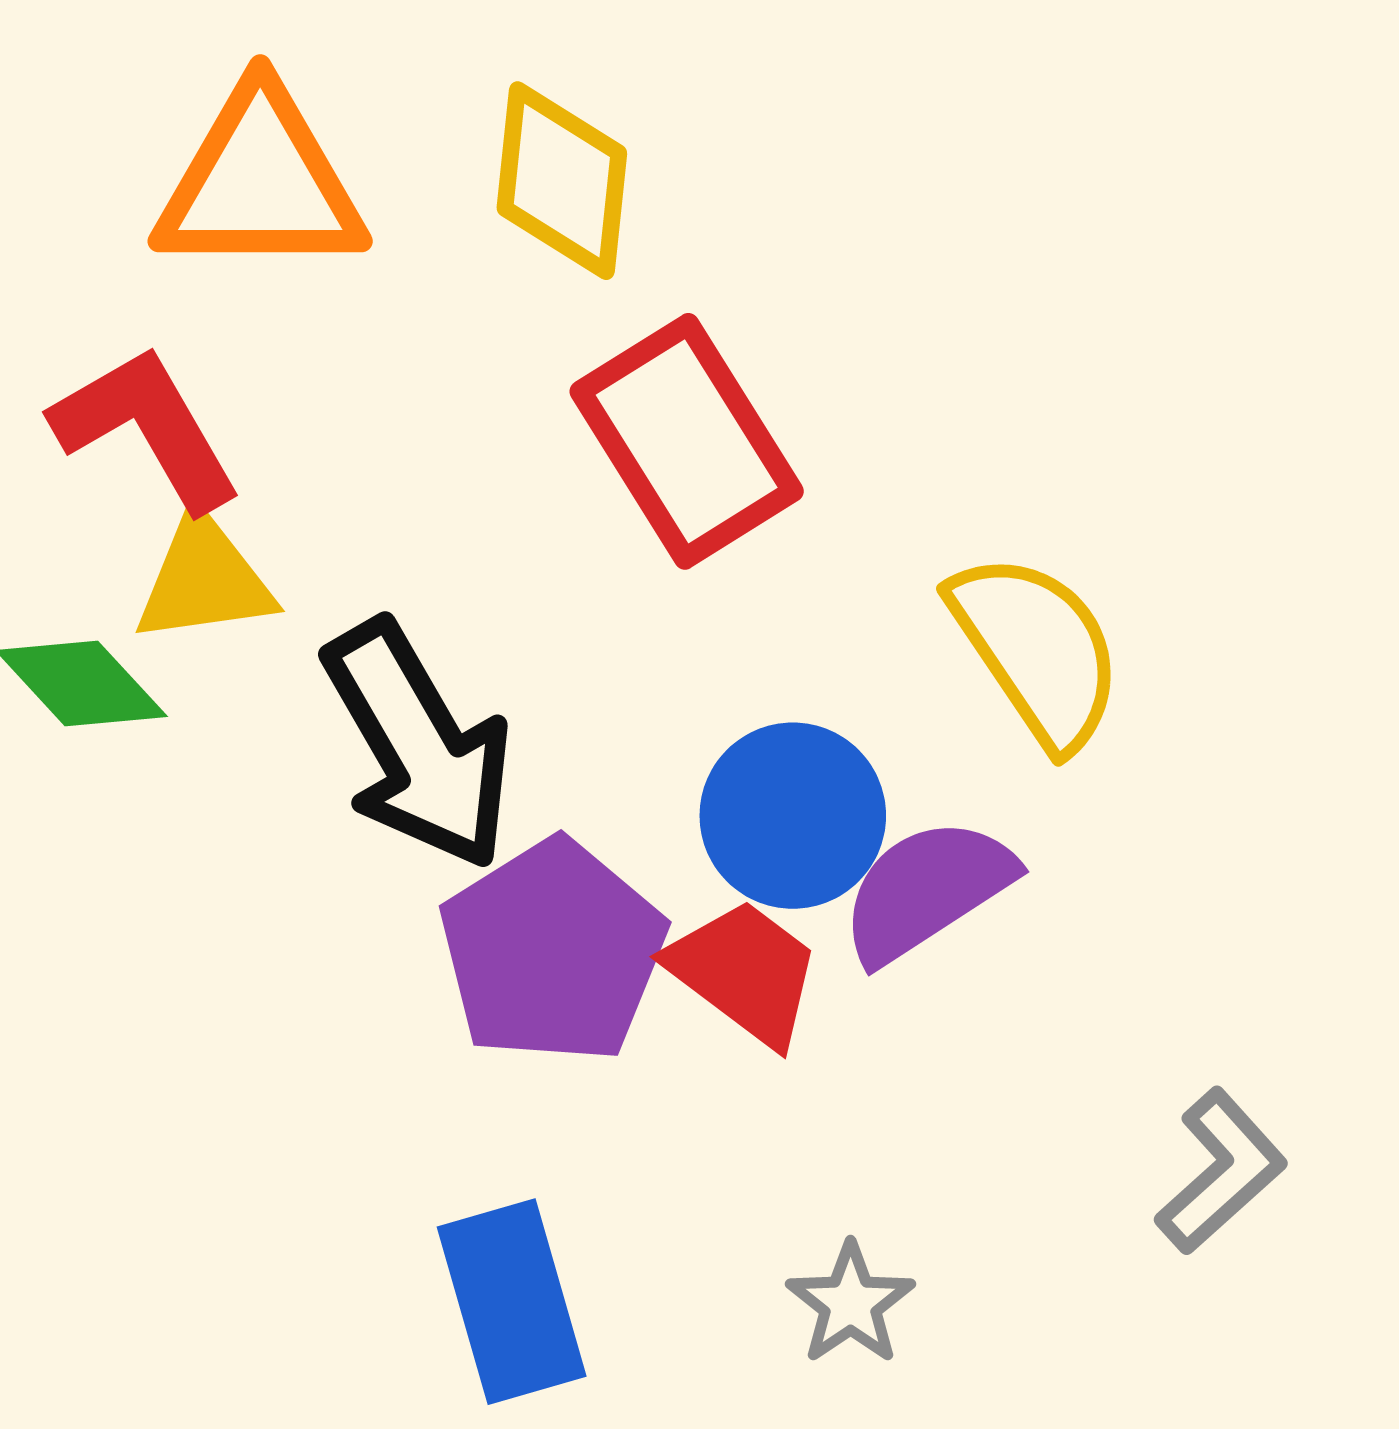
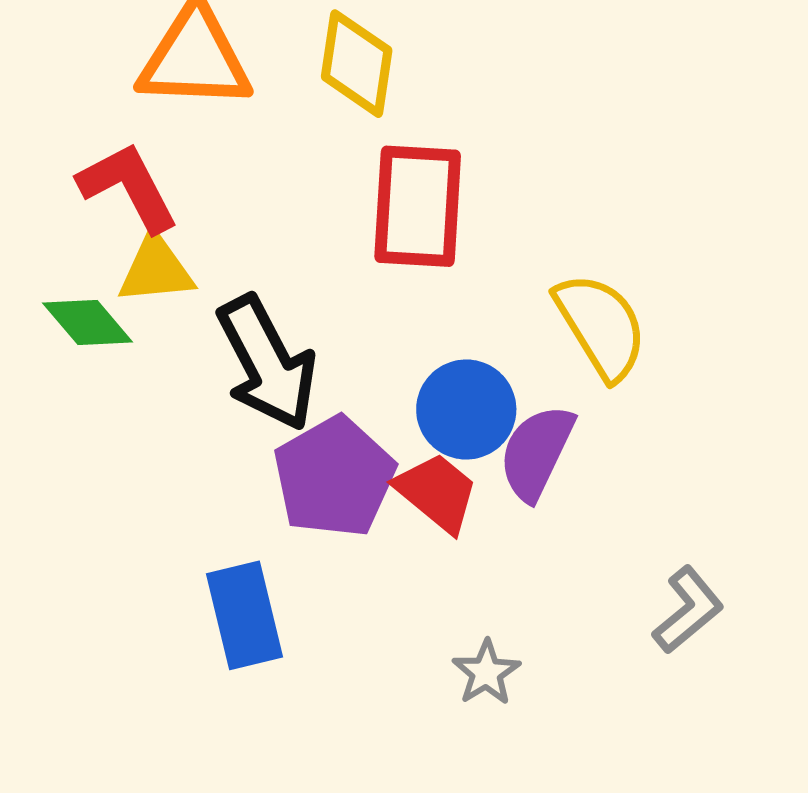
red rectangle: (687, 441) -> (418, 206), turned 33
purple semicircle: (927, 890) -> (537, 452), turned -34
blue rectangle: (512, 1302) -> (244, 615), moved

